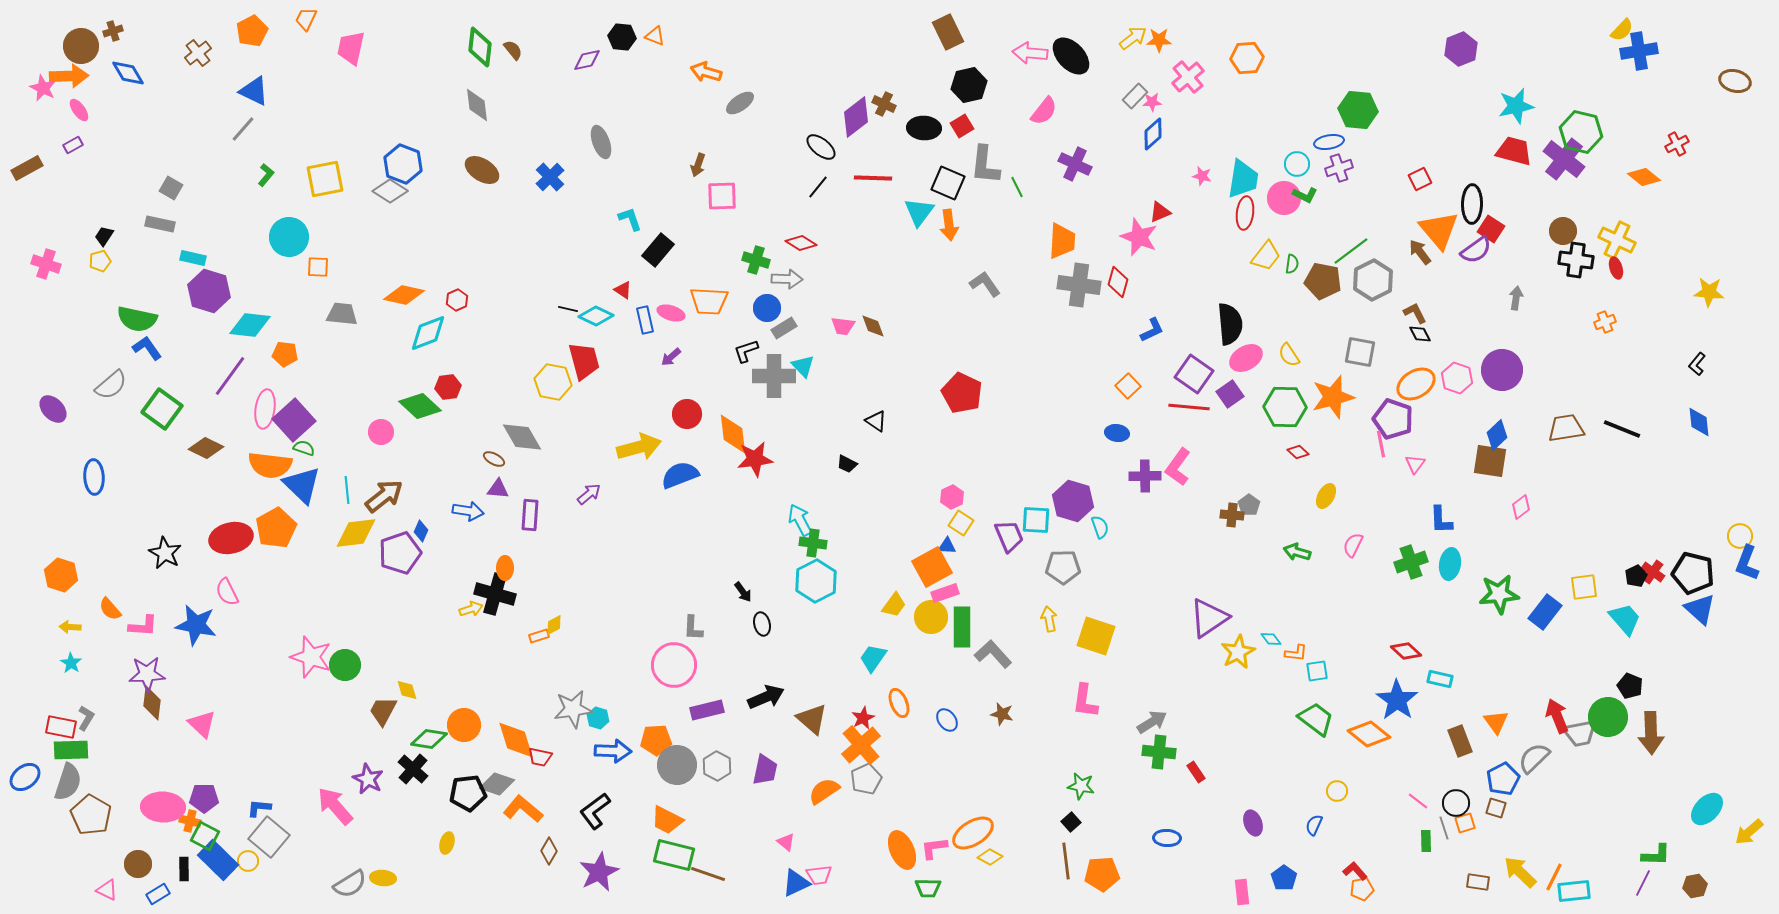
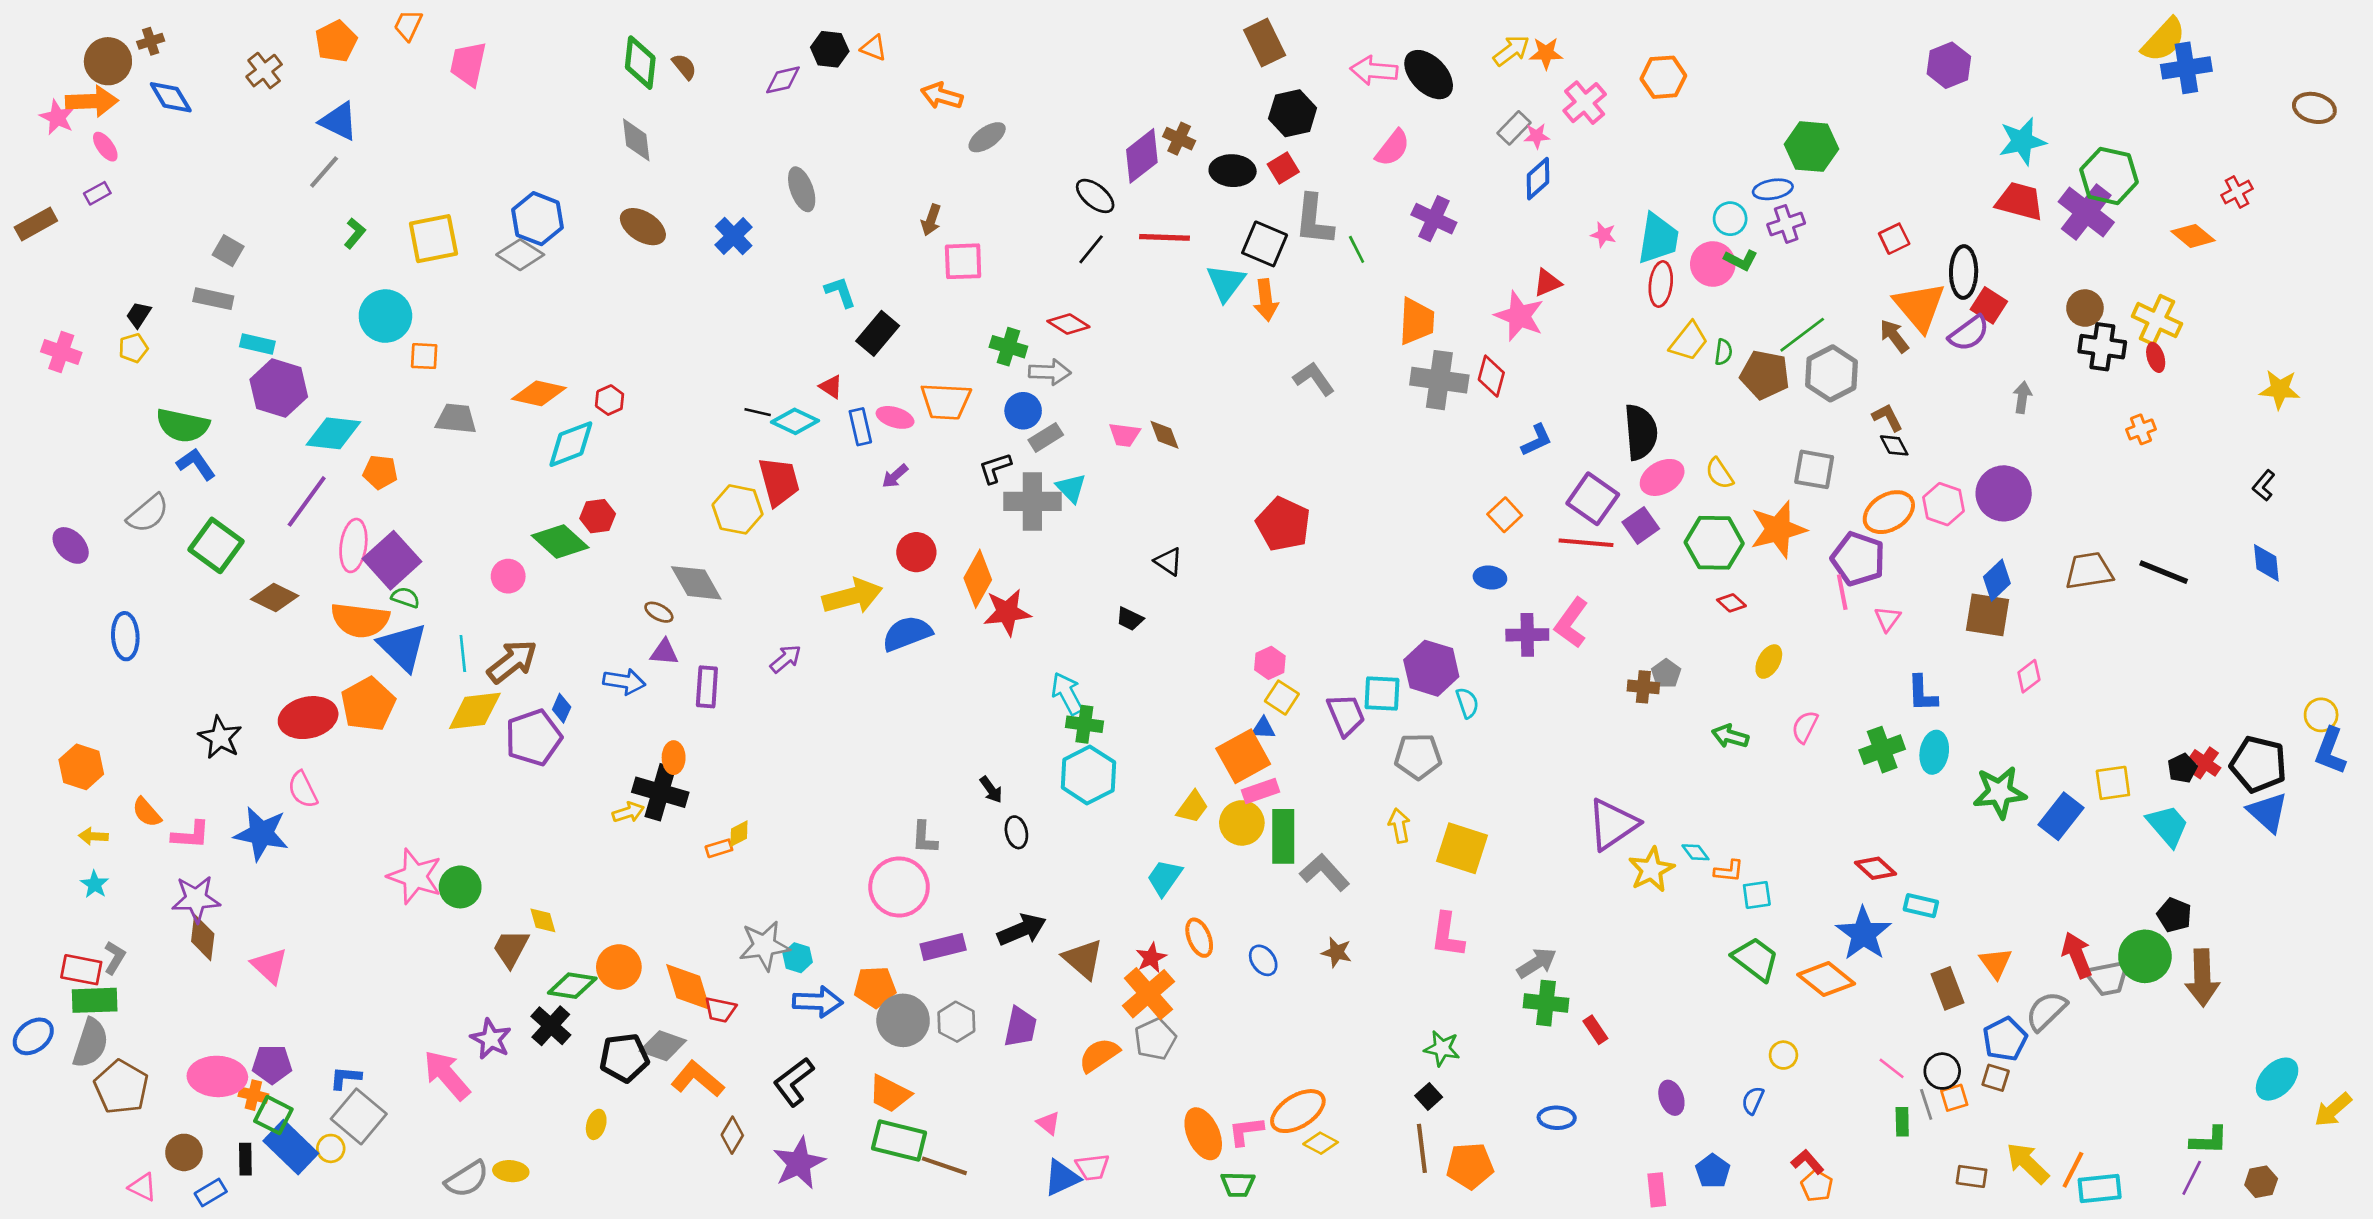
yellow semicircle: (1622, 30) -> (2164, 40), size x1.5
orange diamond: (733, 434) -> (978, 579), turned 36
orange pentagon: (1362, 889) -> (1817, 1186), turned -30

